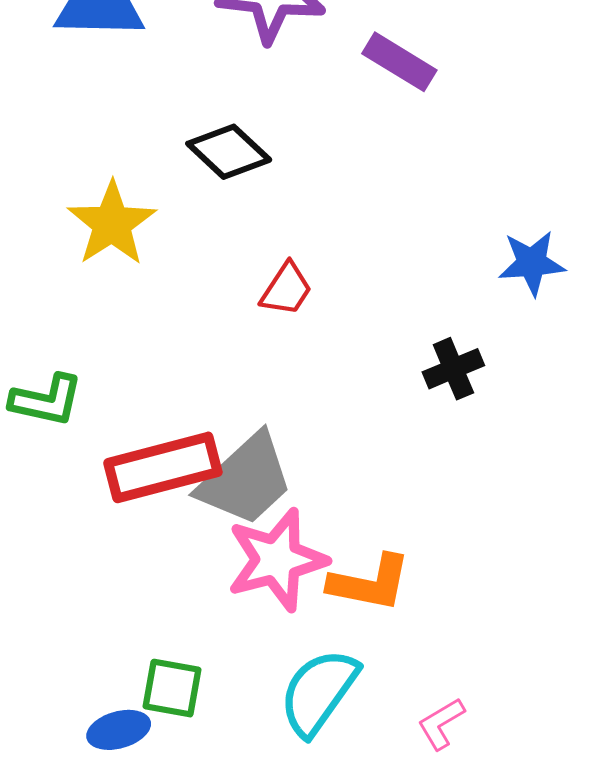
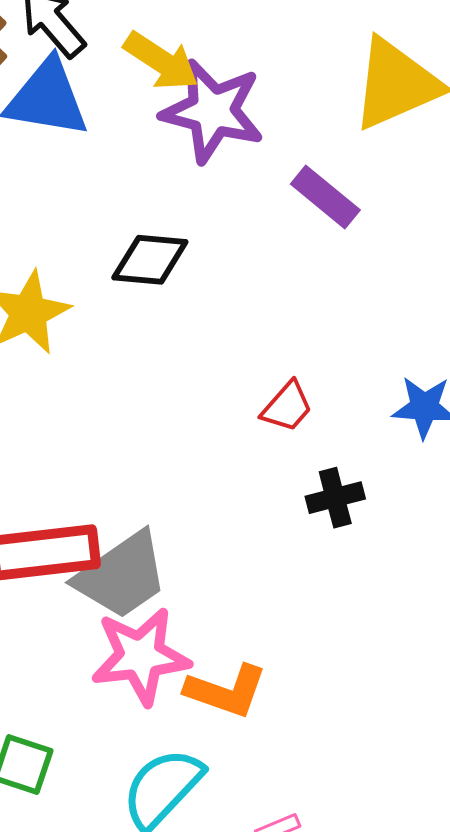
black diamond: (229, 152) -> (150, 260), turned -46
red trapezoid: (286, 289) -> (287, 407), moved

